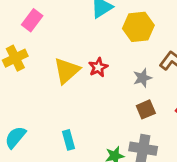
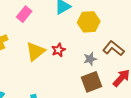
pink rectangle: (32, 20) -> (24, 14), moved
brown square: (146, 109) -> (92, 82), size x1.5

